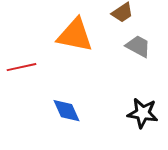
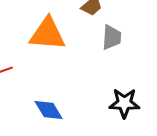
gray trapezoid: (138, 46) -> (112, 37), turned 72

